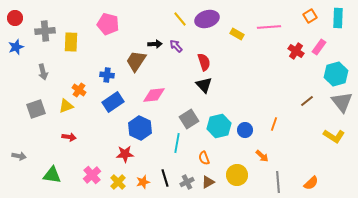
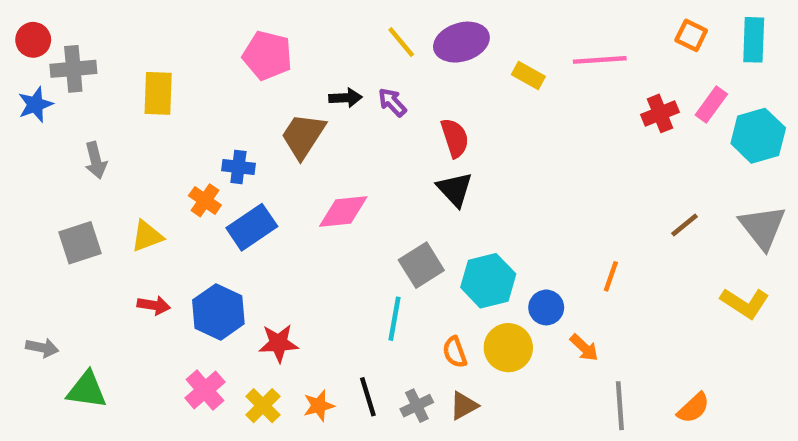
orange square: (310, 16) -> (691, 35), turned -32
pink pentagon: (108, 24) -> (267, 55), moved
gray cross: (45, 31) -> (73, 69), moved
red cross: (296, 51) -> (660, 113), turned 35
cyan hexagon: (336, 74) -> (758, 136), moved
orange cross: (79, 90) -> (205, 200), moved
blue hexagon: (140, 128) -> (218, 312), moved
blue circle: (245, 130) -> (546, 307), moved
green triangle: (52, 175) -> (87, 390), moved
yellow circle: (237, 175) -> (508, 348), moved

